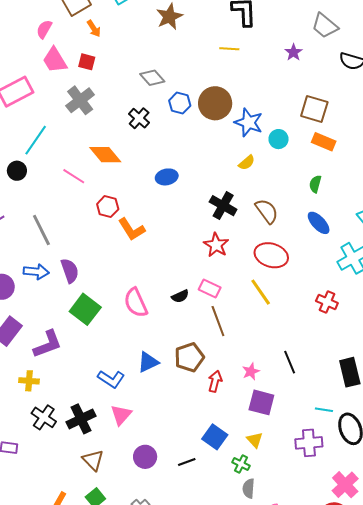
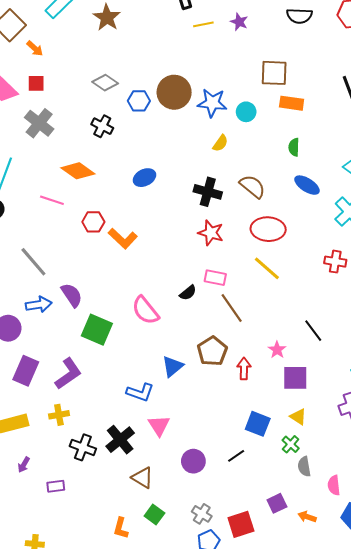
yellow line: (229, 49) -> (203, 24), moved
green cross: (241, 464) -> (291, 444), turned 30

